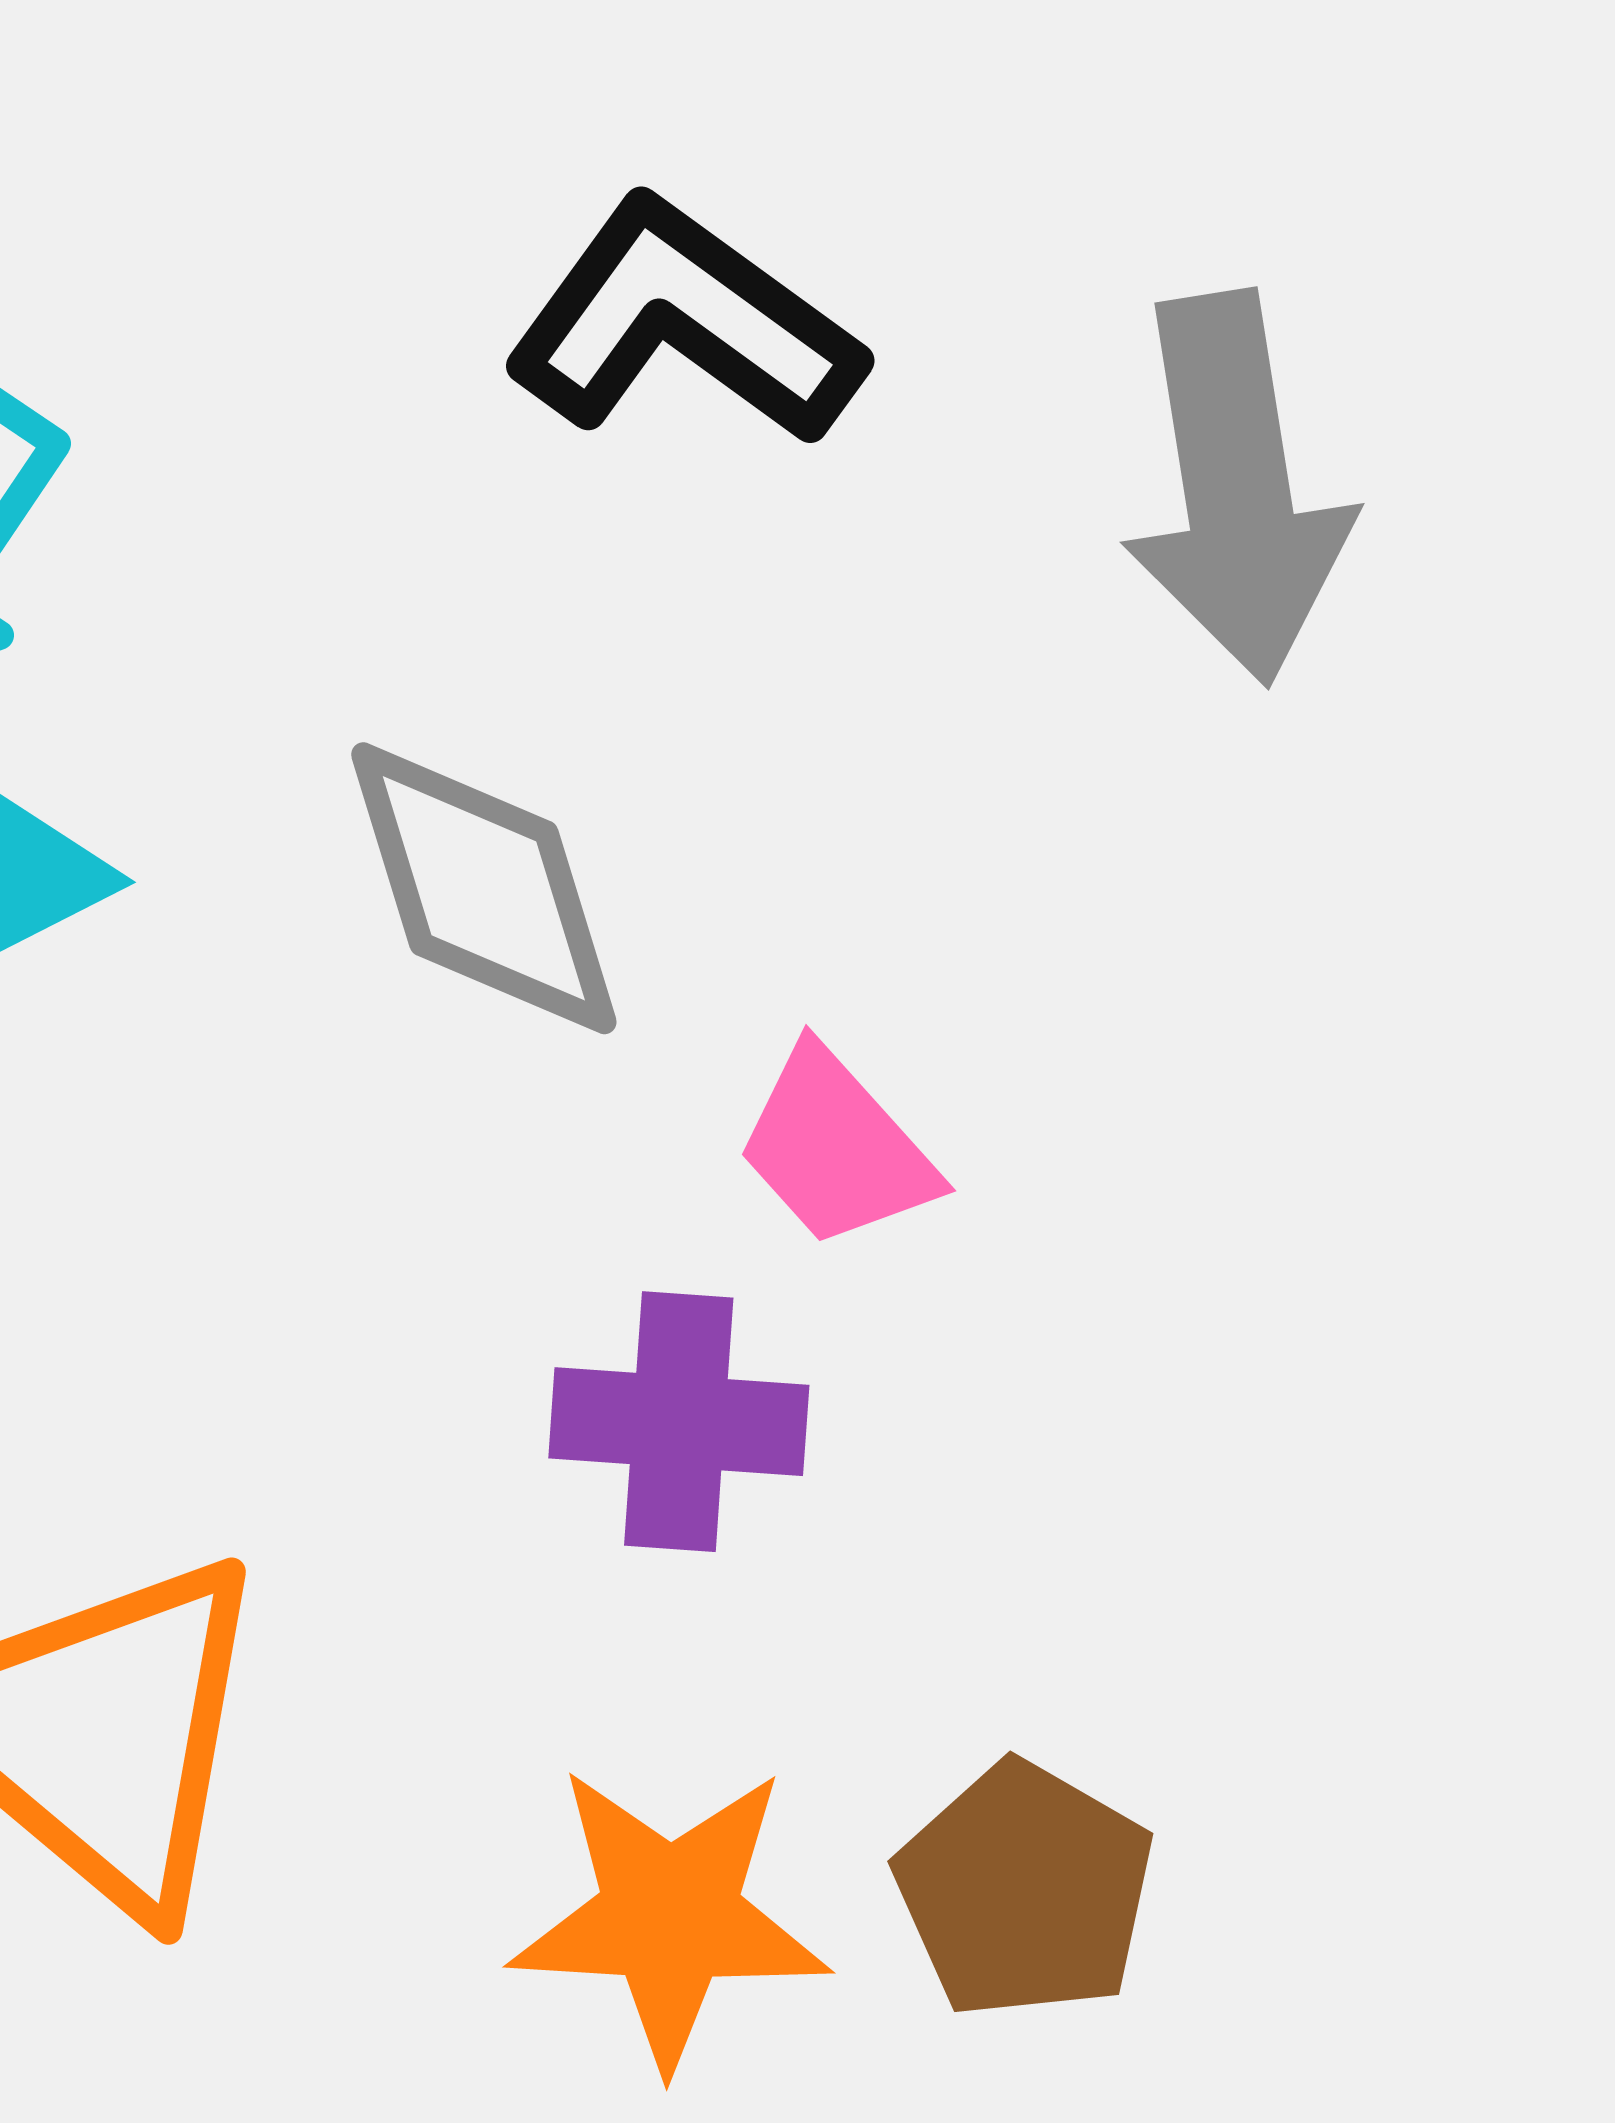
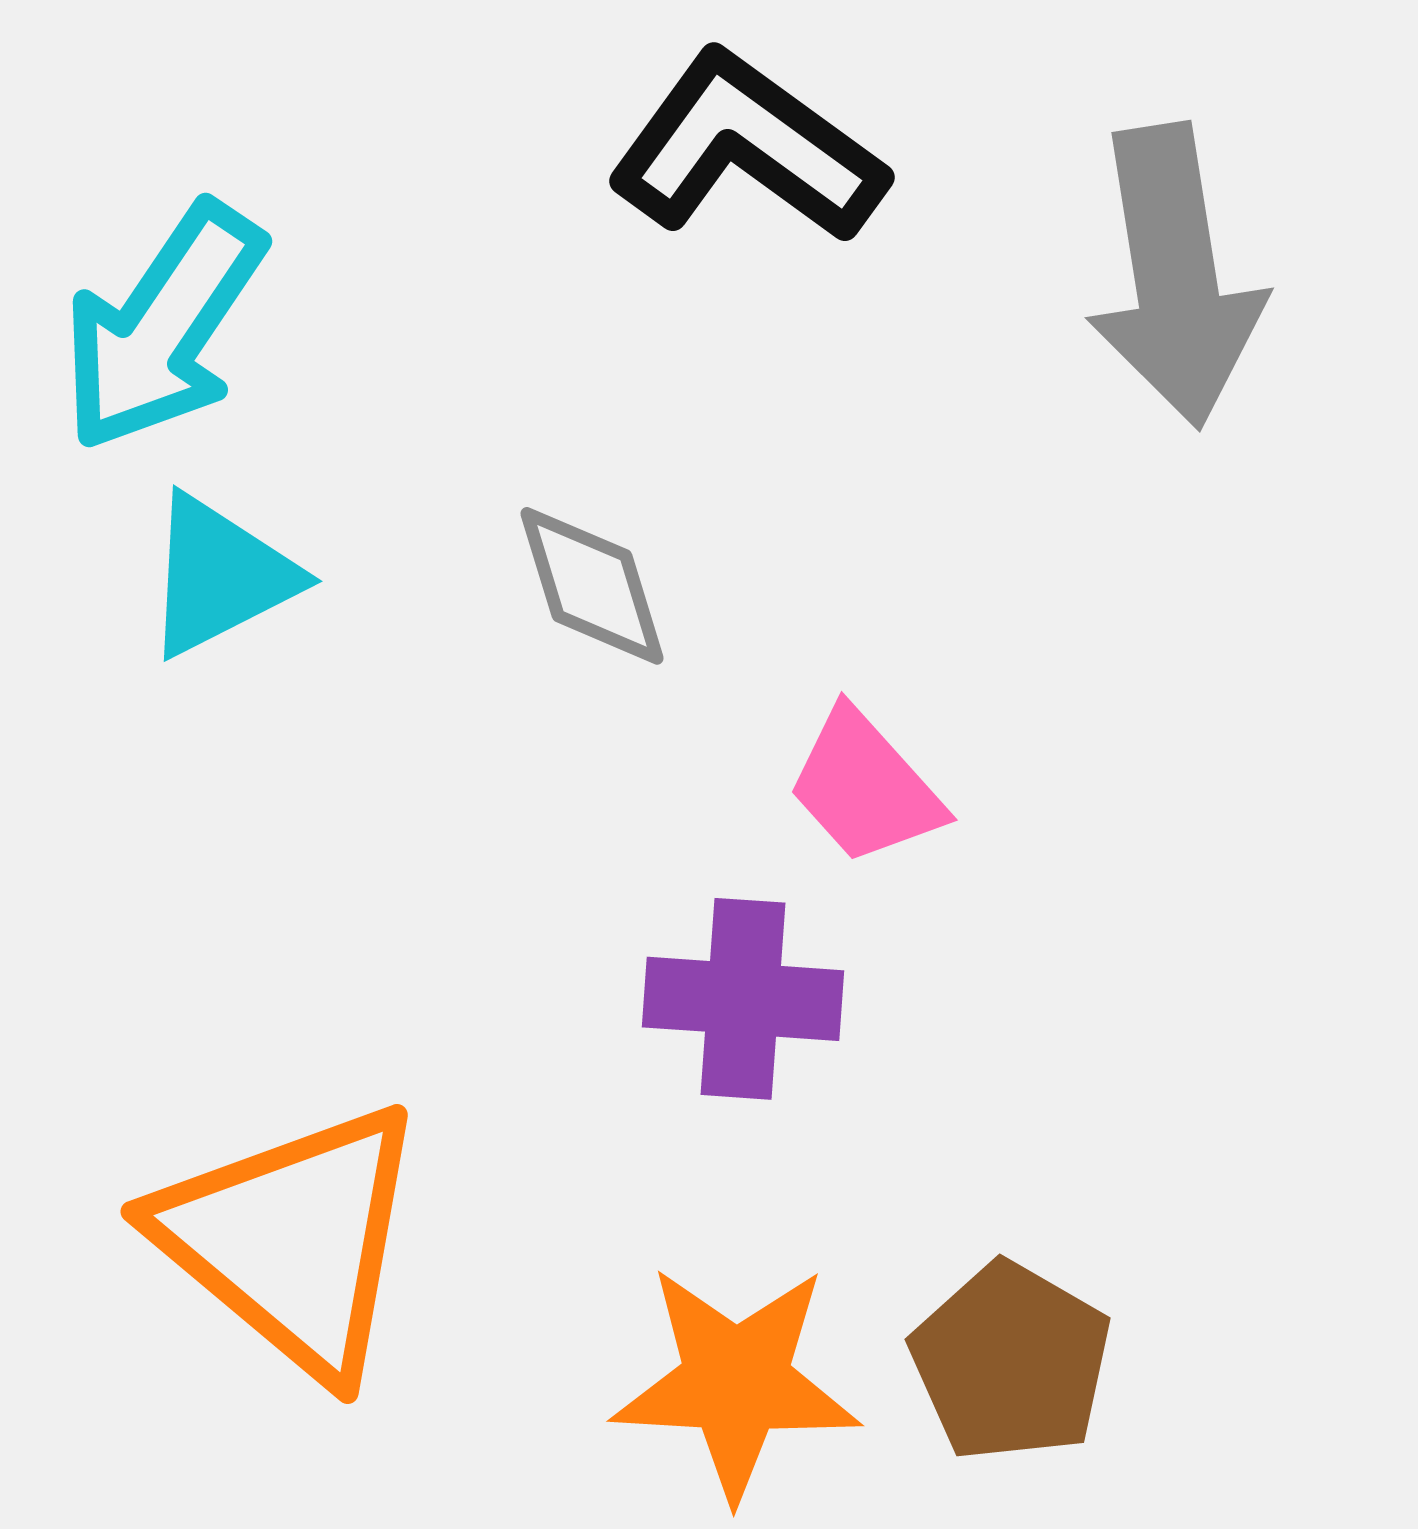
gray diamond: (484, 888) -> (592, 586), size x0.7

